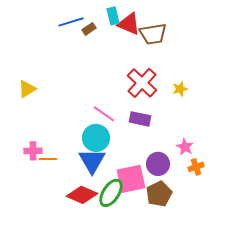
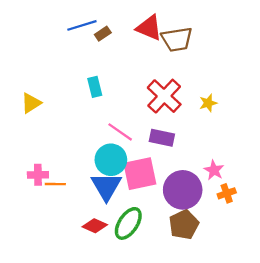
cyan rectangle: (113, 16) -> (95, 87), moved
purple circle: (158, 164) -> (183, 190), size x1.4
pink square: (131, 179) -> (140, 174), moved
red diamond: (82, 195) -> (95, 226), size x0.7

